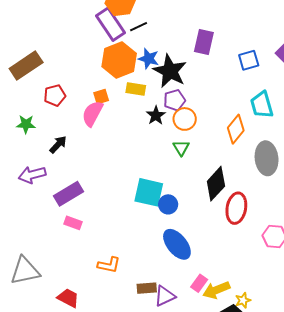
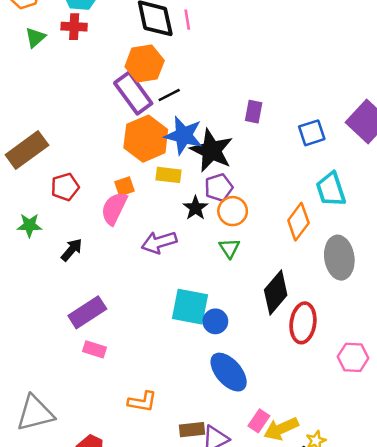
purple rectangle: (204, 42) -> (254, 112), size x0.7
blue star: (149, 59) -> (184, 135), size x1.4
purple arrow: (32, 175) -> (159, 242), moved

